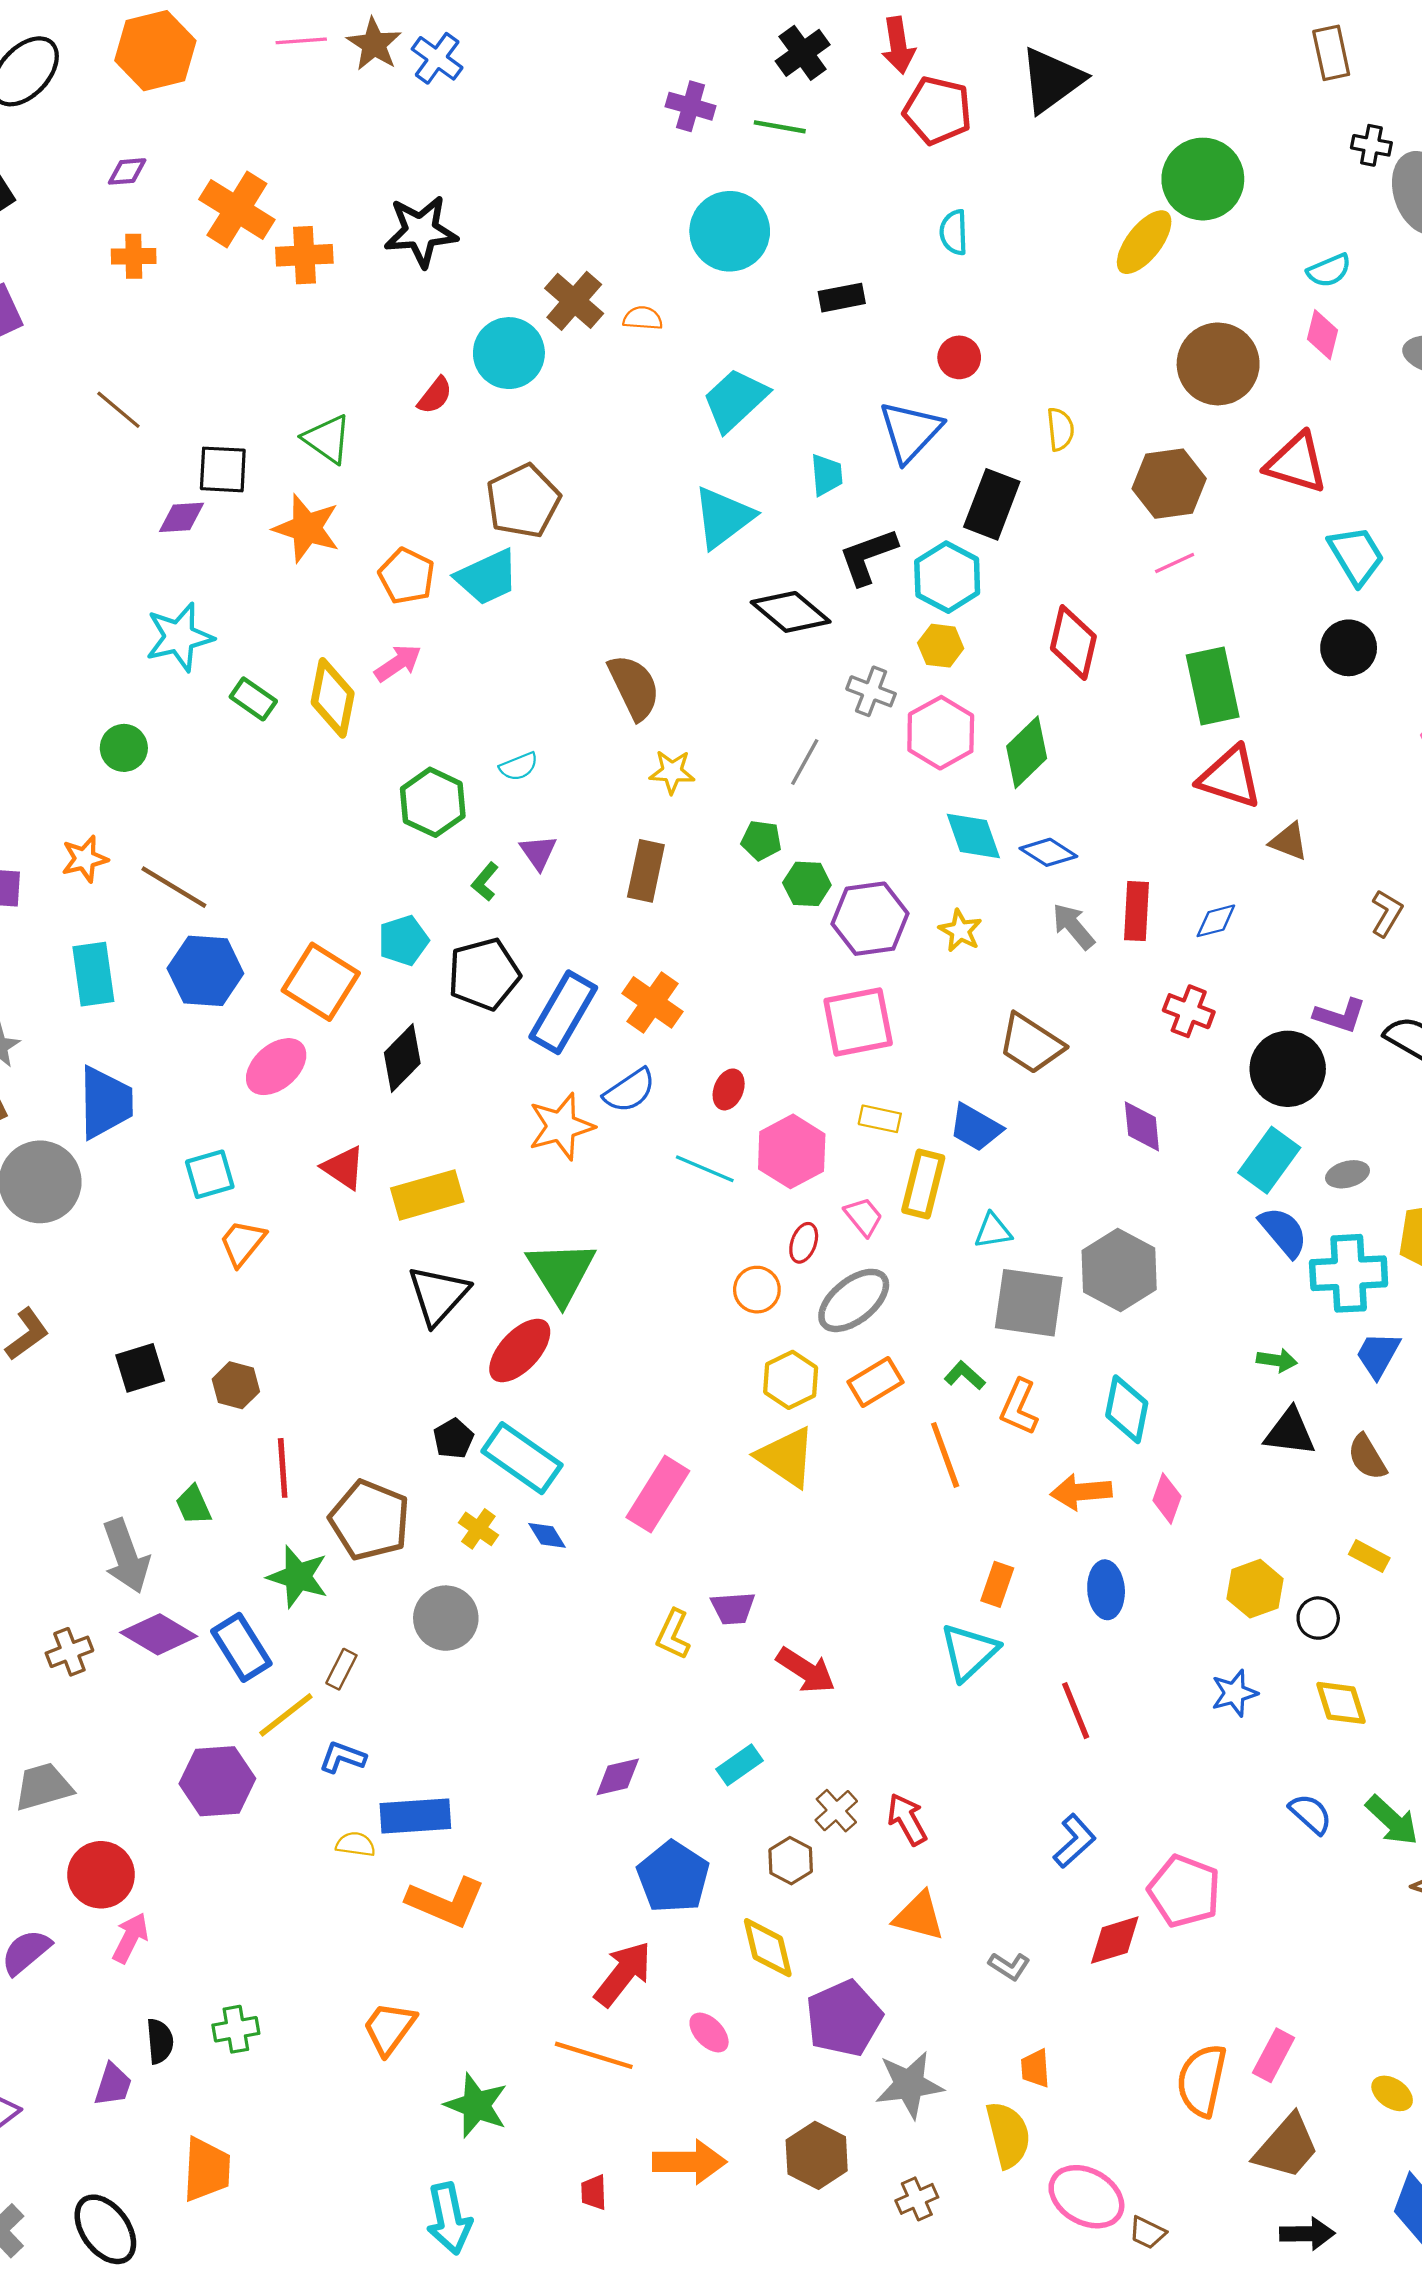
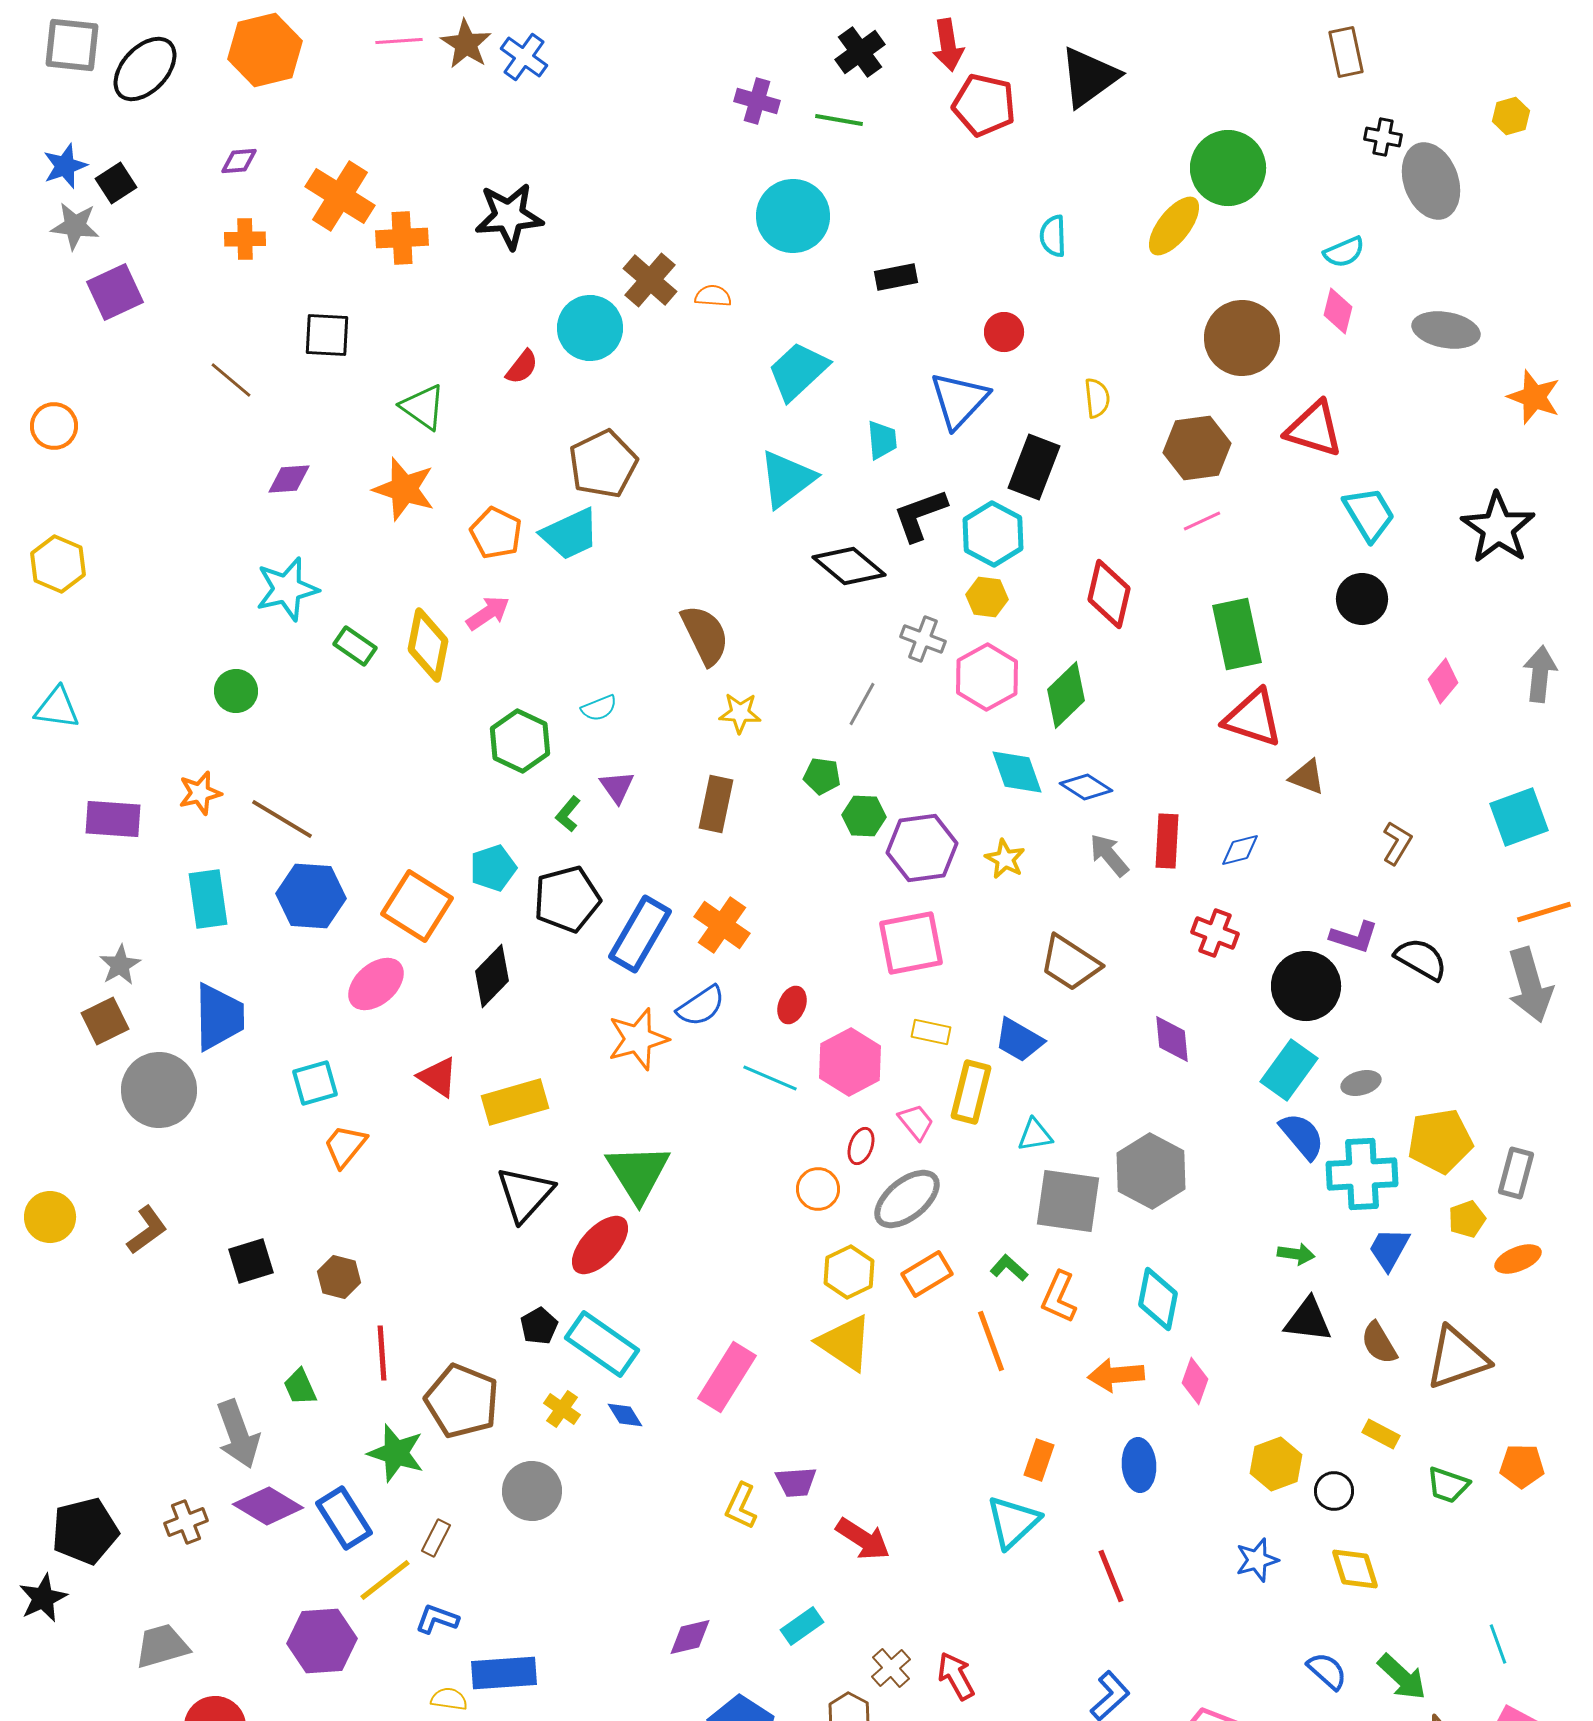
cyan semicircle: (954, 232) -> (1053, 236), moved
black square: (223, 469) -> (327, 335), moved

